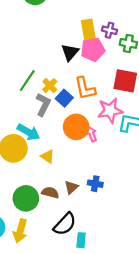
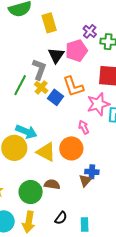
yellow rectangle: (88, 30) -> (49, 23), moved
purple cross: (109, 30) -> (90, 31), turned 32
gray L-shape: (43, 104) -> (39, 69), moved
orange circle: (76, 127) -> (71, 148), moved
yellow triangle: (48, 156) -> (46, 152), size x1.5
brown triangle: (71, 187) -> (85, 180), moved
black semicircle: (65, 224) -> (61, 218), moved, size x0.6

